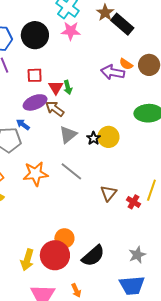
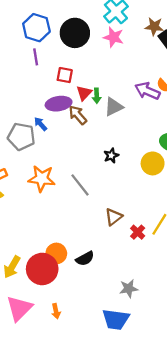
brown star: (105, 13) -> (154, 27), turned 30
gray triangle: (68, 135) -> (114, 107), moved
yellow circle: (108, 137) -> (153, 163), moved
black semicircle: (93, 256) -> (85, 259), moved, size x0.7

